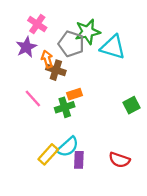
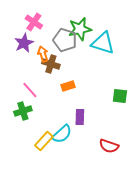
green square: (131, 105) -> (120, 96), turned 35
green cross: (65, 107) -> (23, 111), moved
purple rectangle: (79, 160) -> (80, 117), moved

